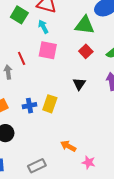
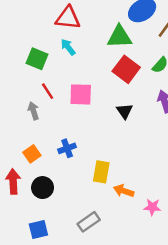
green square: (19, 15) -> (37, 59), moved
pink square: (48, 50) -> (81, 94), moved
red square: (86, 51) -> (126, 69), size x1.5
yellow rectangle: (50, 104) -> (101, 172), moved

